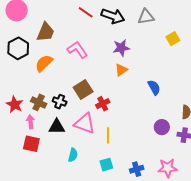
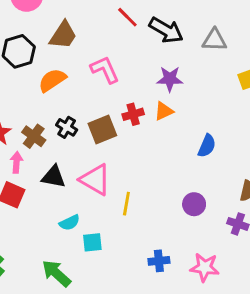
blue semicircle: (154, 87) -> (207, 146), turned 42
black cross: (60, 102) -> (67, 127), moved
red cross: (103, 104) -> (133, 114), moved
purple circle: (162, 127) -> (194, 204), moved
cyan semicircle: (73, 155) -> (70, 223), turned 40
cyan square: (106, 165) -> (92, 242), moved

